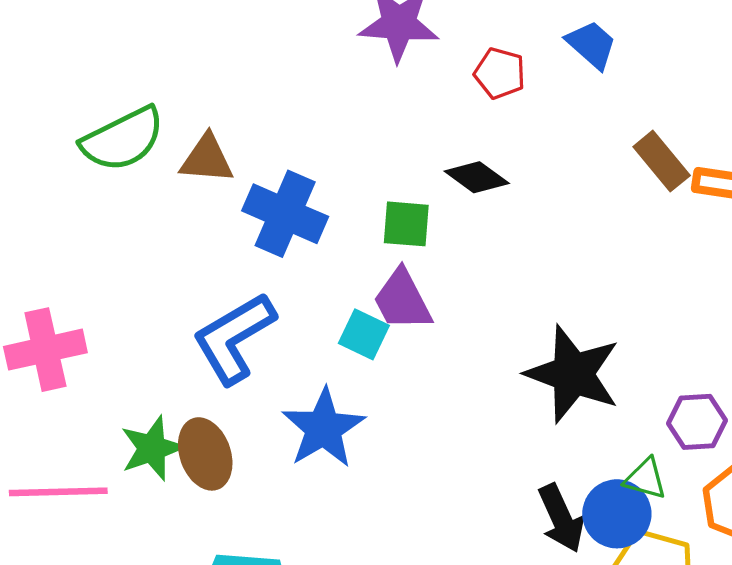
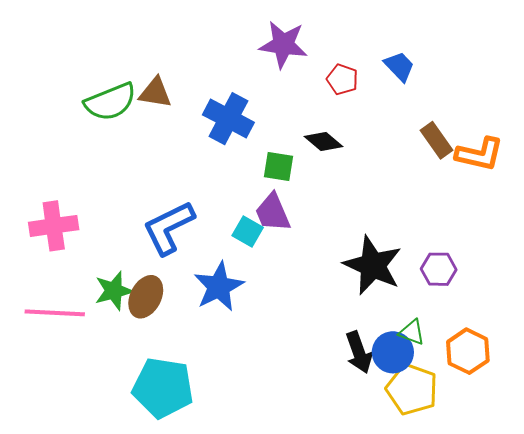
brown triangle: (207, 159) -> (155, 93), moved
blue cross: (285, 214) -> (228, 119), moved
purple hexagon: (697, 422) -> (439, 269), moved
brown ellipse: (205, 454) -> (146, 297), turned 42

